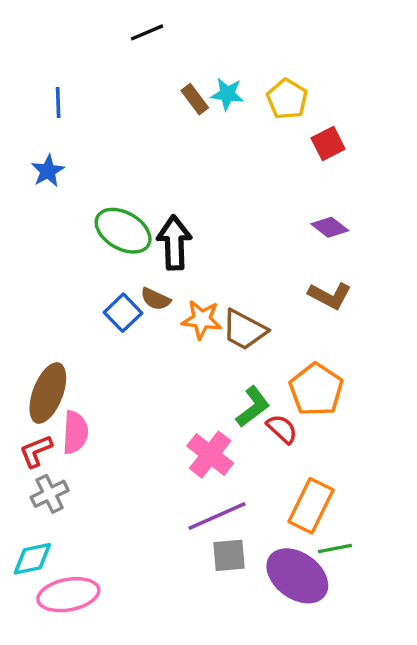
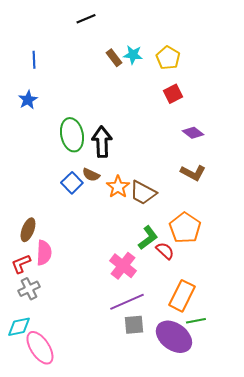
red square: (328, 144) -> (173, 94), moved
green ellipse: (123, 231) -> (72, 135), turned 48
orange star: (202, 320) -> (118, 187), turned 30
brown ellipse: (48, 393) -> (28, 230), size x0.7
pink ellipse: (68, 595) -> (40, 348), turned 68

